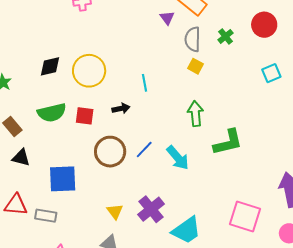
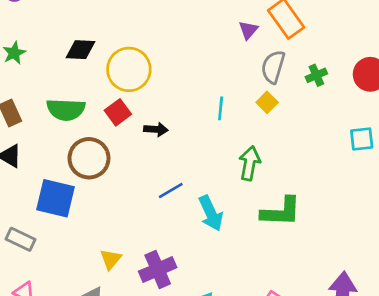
cyan line: (144, 83) -> (221, 108), moved
red square: (85, 116) -> (118, 112), moved, turned 30
brown circle: (110, 152) -> (89, 158), moved

